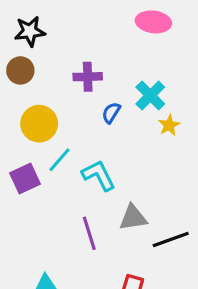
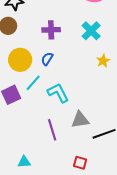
cyan cross: (150, 95) -> (91, 31), moved
blue semicircle: (111, 113) -> (47, 59), moved

